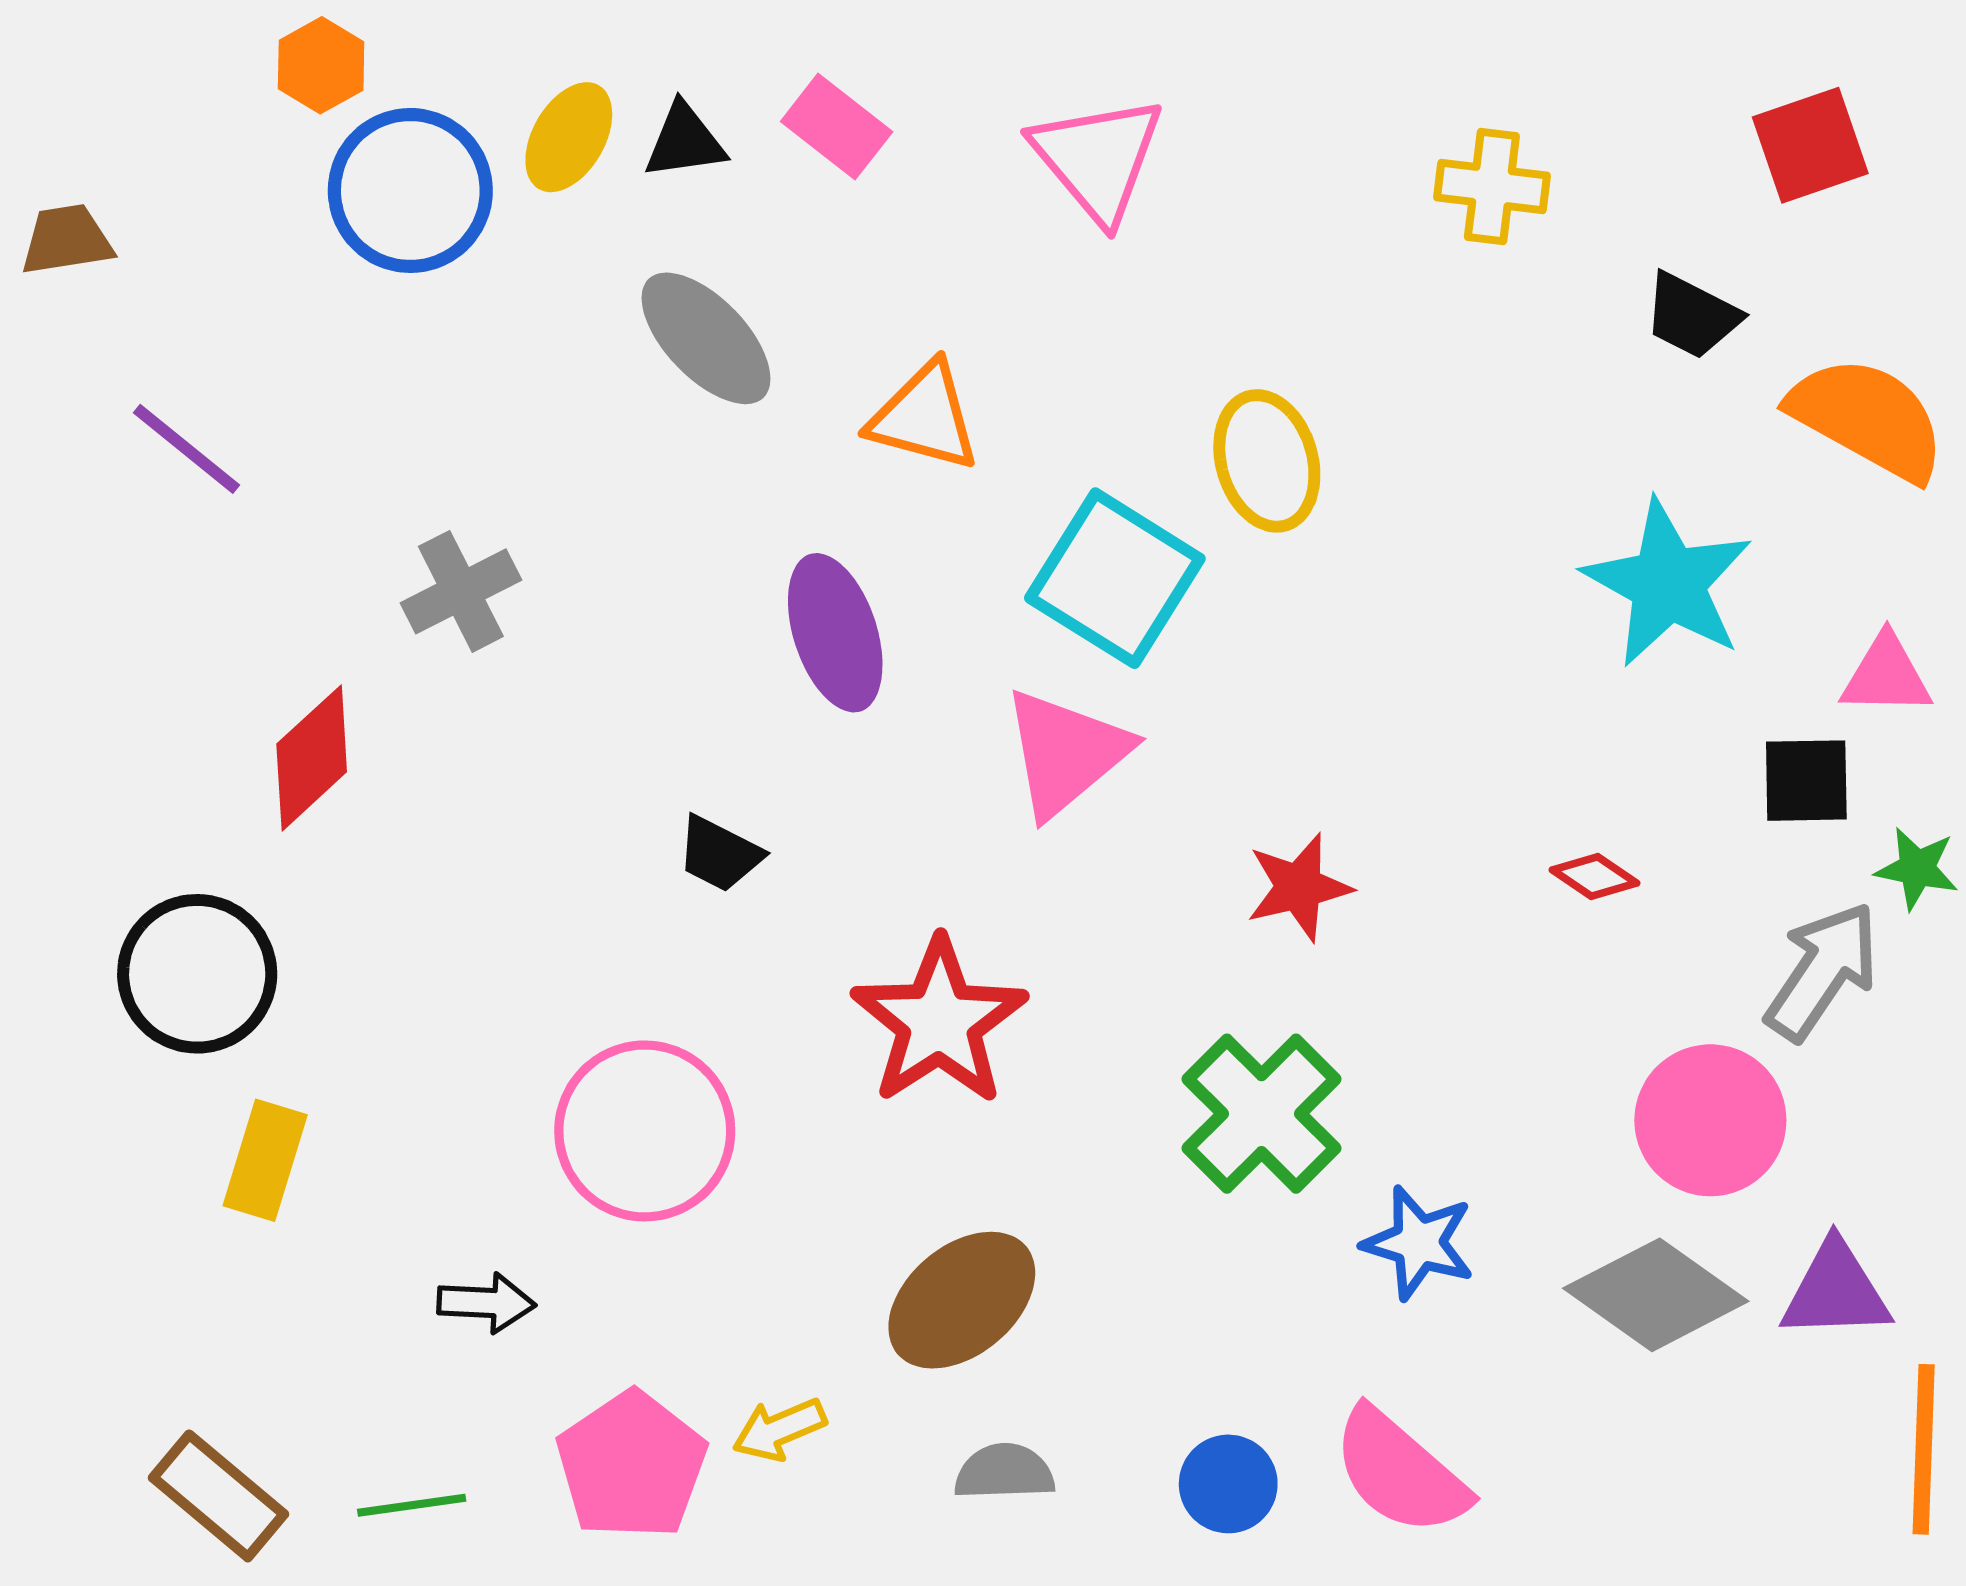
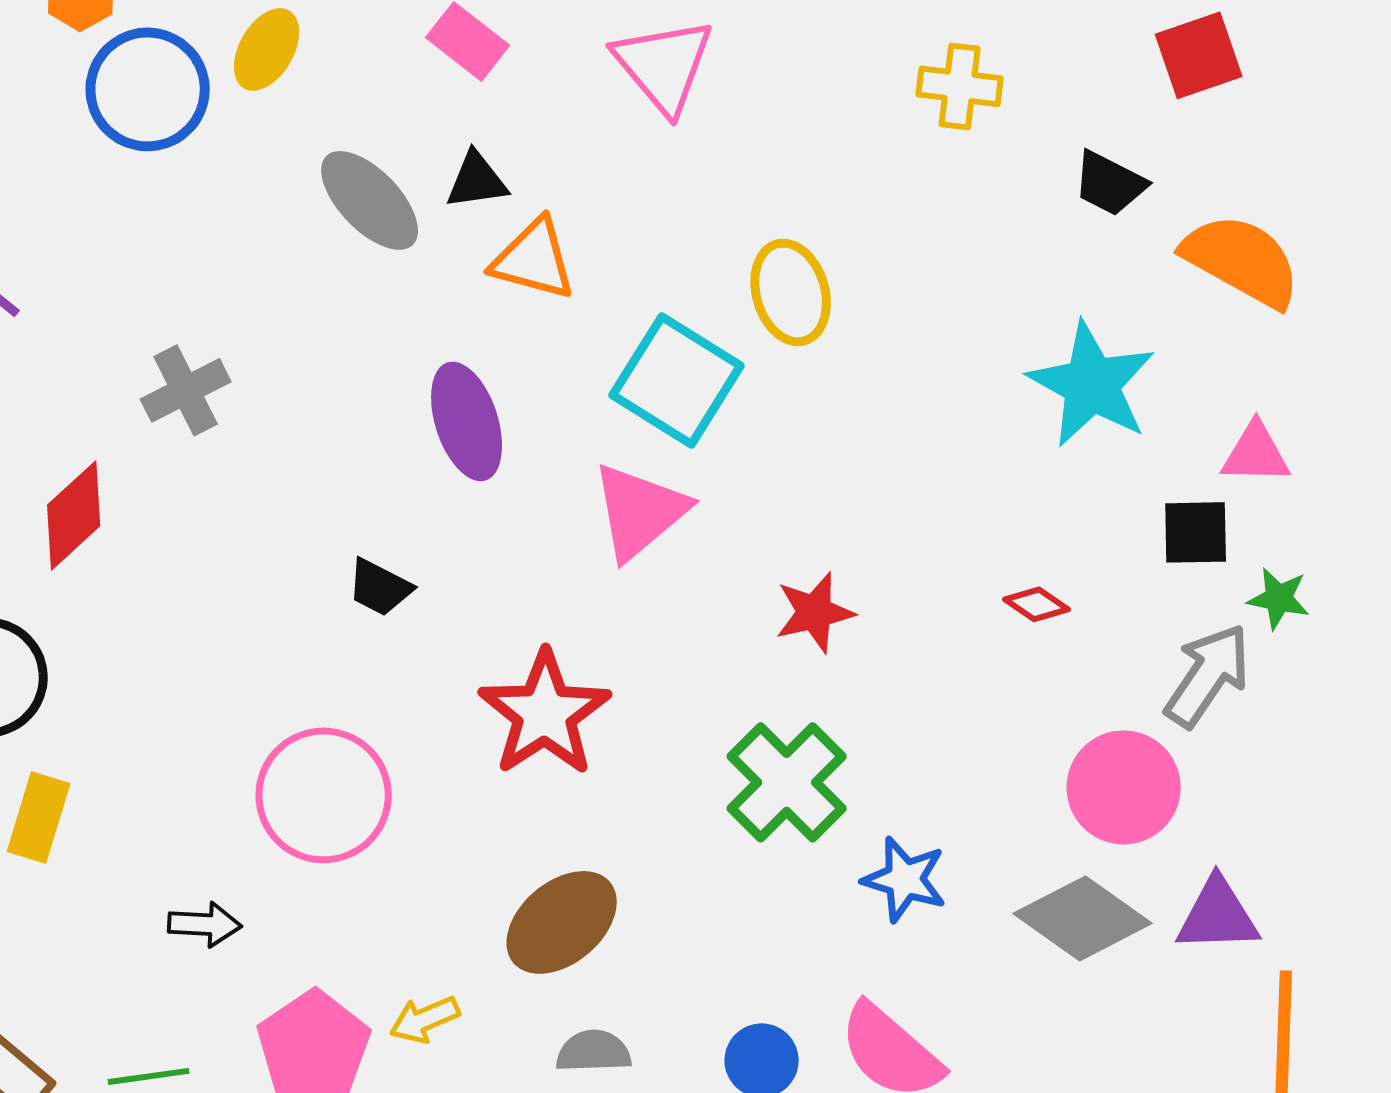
black triangle: (685, 141) -> (477, 180), moved

